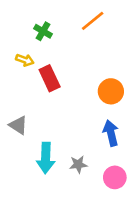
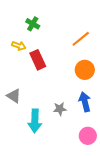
orange line: (93, 21) -> (81, 39), moved
gray star: (78, 164) -> (60, 109), moved

